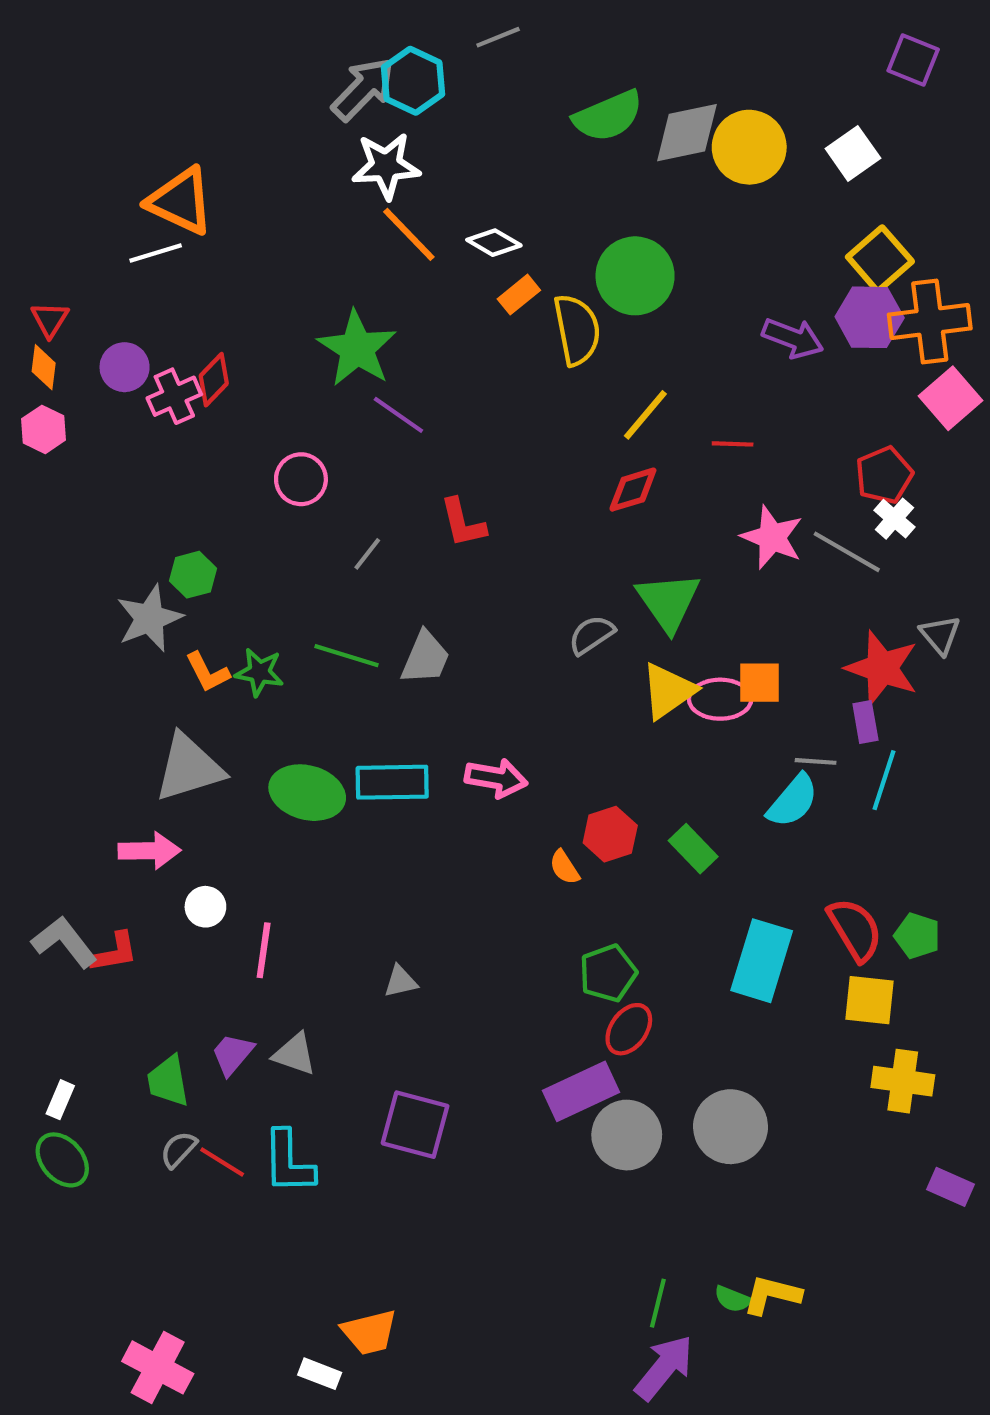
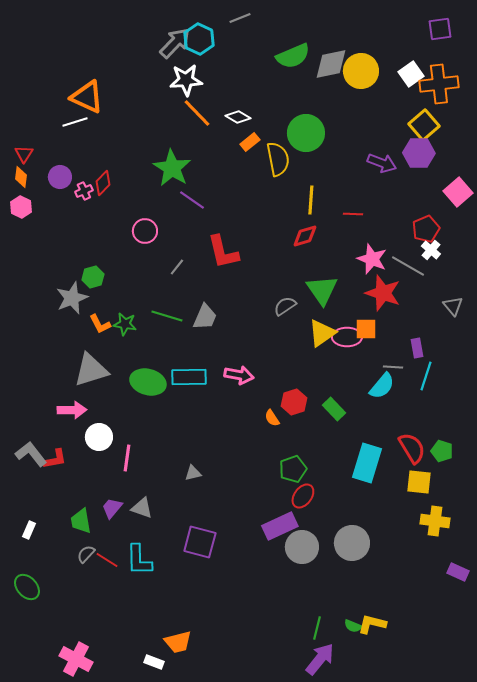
purple square: (913, 60) -> (440, 29), turned -30
orange cross: (930, 321) -> (439, 84), moved
pink cross: (174, 396) -> (84, 191), size x0.7
yellow line: (645, 415) -> (311, 200), turned -36
red L-shape: (463, 523) -> (223, 252), size x1.4
red star: (882, 668) -> (383, 293), moved
white circle: (205, 907) -> (99, 437), size x1.4
green ellipse: (62, 1160) -> (27, 587), moved

